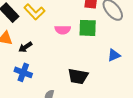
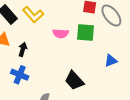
black arrow: (25, 47) -> (23, 49), turned 136
black trapezoid: (78, 76) -> (74, 81), turned 35

